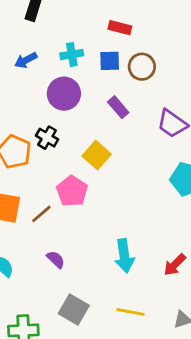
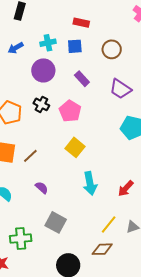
brown circle: (142, 67) -> (112, 49), moved
black cross: (47, 138) -> (41, 104), moved
yellow square: (97, 155) -> (75, 147), moved
pink pentagon: (72, 191) -> (70, 111), moved
yellow line: (131, 312) -> (109, 225), moved, turned -60

